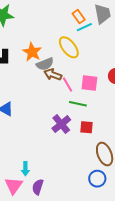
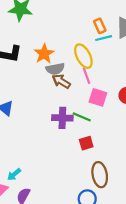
pink line: (67, 85) -> (87, 76), moved
purple cross: (61, 124) -> (62, 118), moved, turned 30
red square: (87, 127) -> (86, 143), turned -32
cyan arrow: (25, 169) -> (14, 174), turned 40

